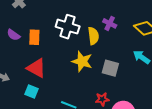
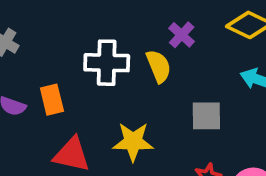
purple cross: (110, 23) -> (182, 35), turned 32
yellow star: (82, 61) -> (133, 142), moved

